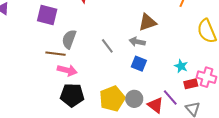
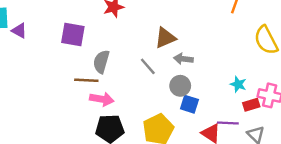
brown triangle: (147, 22) -> (165, 38), moved
blue square: (139, 64) -> (189, 104), moved
purple line: (170, 98) -> (228, 123), turned -42
gray circle: (134, 99) -> (180, 86), moved

